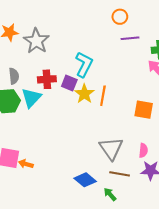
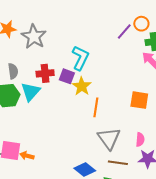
orange circle: (120, 17) -> (141, 24), moved
purple line: (130, 38) -> (124, 31), turned -42
orange line: (103, 96) -> (96, 107), moved

